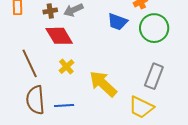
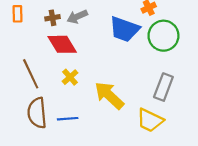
blue trapezoid: (118, 22) -> (124, 29), size x1.4

